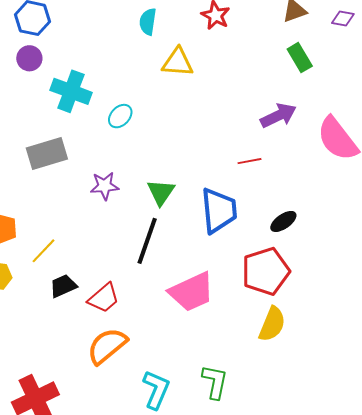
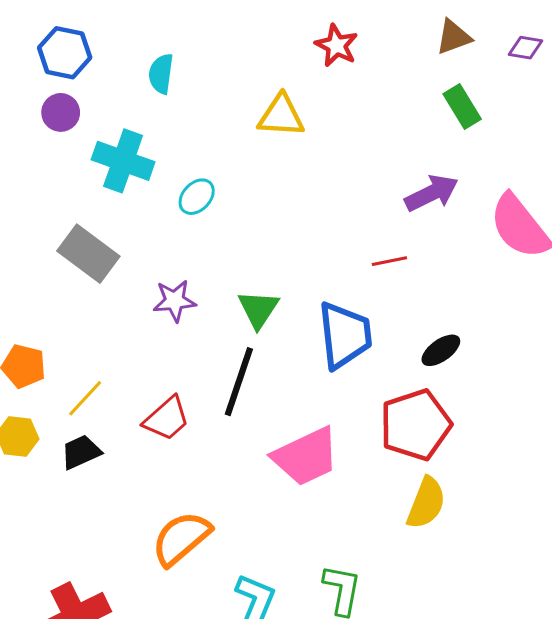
cyan semicircle: (148, 22) -> (161, 74), moved
gray rectangle: (47, 154) -> (88, 254), turned 54
black trapezoid: (63, 286) -> (81, 452), moved
red trapezoid: (104, 298) -> (167, 419), moved

